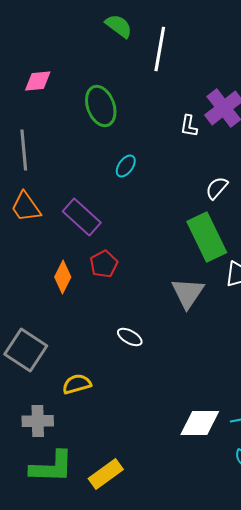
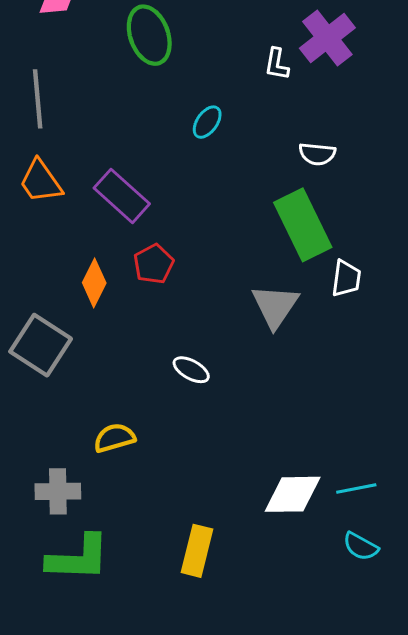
cyan ellipse: (126, 166) -> (207, 122), moved
white semicircle: (217, 188) -> (317, 154), turned -125
gray square: (26, 350) -> (41, 345), moved
yellow rectangle: (106, 474) -> (197, 551), moved, turned -40

